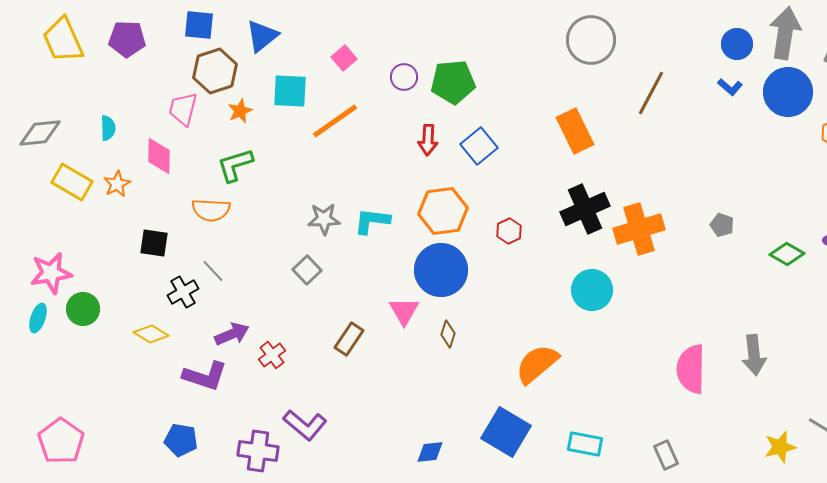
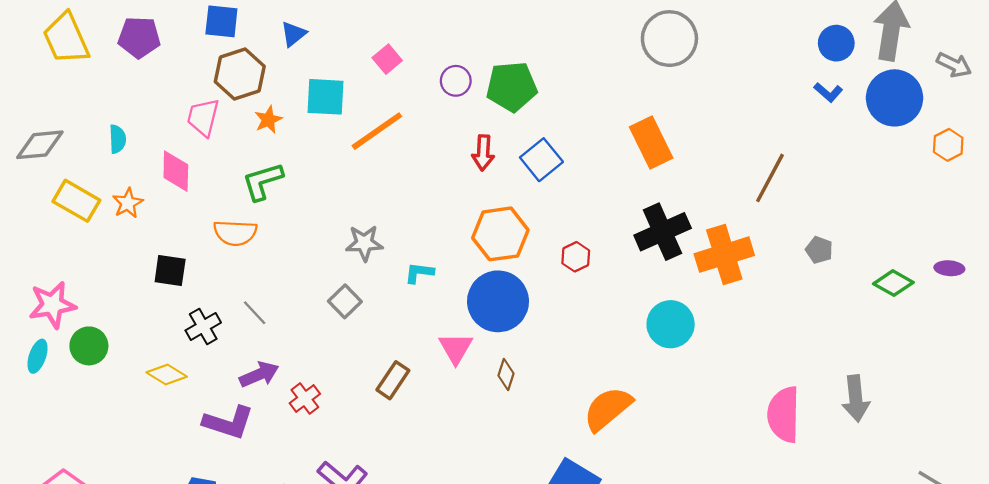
blue triangle: (262, 36) -> (293, 34), size x0.7
brown line: (651, 93) -> (770, 178), moved
cyan L-shape: (372, 221) -> (419, 273), moved, size x0.7
gray line: (213, 271) -> (255, 313), moved

